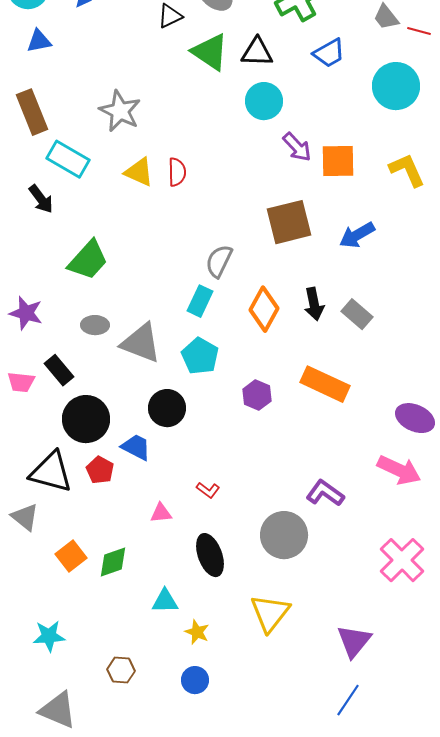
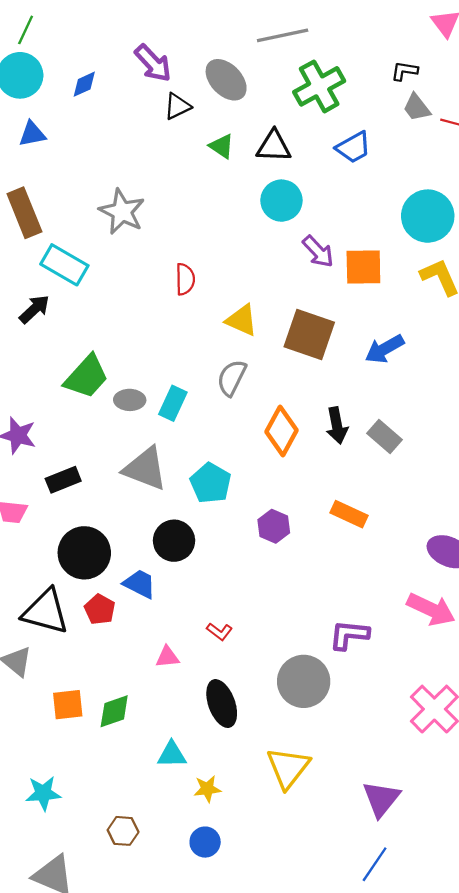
green triangle: (210, 52) -> (222, 146), size x0.6
cyan circle: (396, 86) -> (428, 216), moved
yellow triangle: (139, 172) -> (242, 320), moved
black arrow: (41, 199) -> (34, 309), turned -96
brown square: (289, 222) -> (309, 335), turned 33
cyan rectangle: (200, 301) -> (173, 403), moved
gray ellipse: (95, 325) -> (130, 400), moved
black rectangle: (59, 370) -> (63, 480), moved, turned -72
orange rectangle: (325, 384) -> (349, 514), size x0.7
purple L-shape: (325, 493) -> (349, 635), turned -30
orange square: (71, 556) -> (68, 705), turned 32
yellow star: (197, 632) -> (207, 789), turned -30

